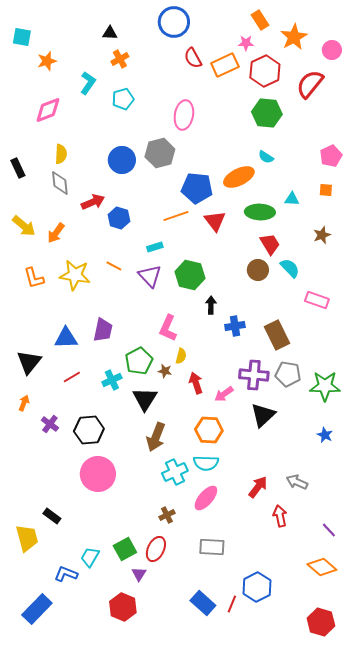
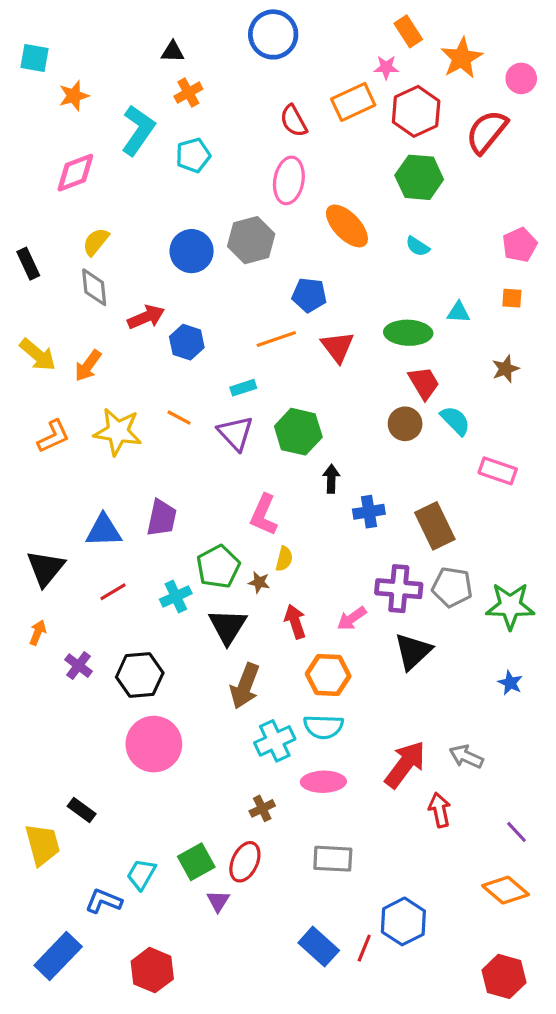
red semicircle: (193, 58) -> (294, 121), moved
cyan L-shape: (88, 83) -> (138, 130), size x1.4
yellow semicircle: (61, 154) -> (96, 242), turned -144
orange ellipse: (239, 177) -> (347, 226), moved, turned 72
blue pentagon: (197, 188) -> (309, 295), size x0.7
orange L-shape: (34, 278) -> (53, 436), turned -100
red arrow: (196, 383) -> (295, 622), moved
red arrow: (258, 487) -> (405, 764), size x1.4
pink ellipse: (206, 498) -> (323, 782), turned 48
red hexagon: (123, 607) -> (152, 970), moved

